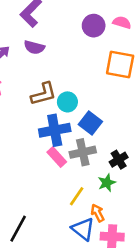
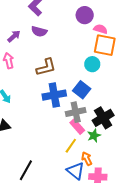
pink semicircle: (122, 22) -> (100, 29), moved
cyan circle: (67, 102) -> (92, 64), moved
pink rectangle: (57, 157) -> (77, 127), moved
black cross: (119, 160) -> (103, 118), size x1.5

